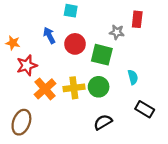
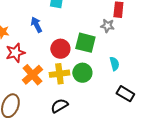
gray star: (117, 32) -> (107, 26), moved
red circle: (75, 44) -> (60, 49), moved
black semicircle: (103, 122) -> (59, 106), moved

